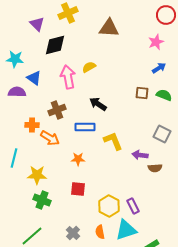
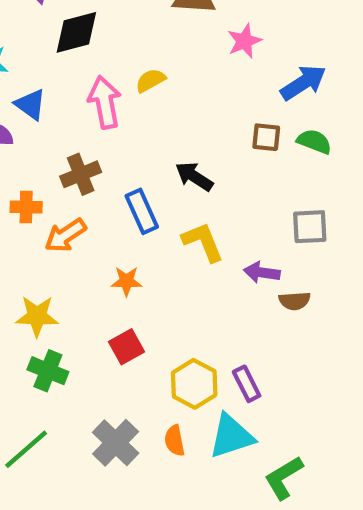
pink star: (156, 42) -> (244, 41), moved
blue arrow: (159, 68) -> (303, 83), size x1.5
black arrow: (98, 104) -> (194, 176), moved
blue rectangle: (85, 127) -> (142, 211), turned 66
gray square: (162, 134) -> (310, 227), turned -30
orange arrow: (50, 138) -> (65, 235), turned 114
red square: (78, 189) -> (126, 347), turned -35
gray cross: (73, 233) -> (116, 443), size x1.5

